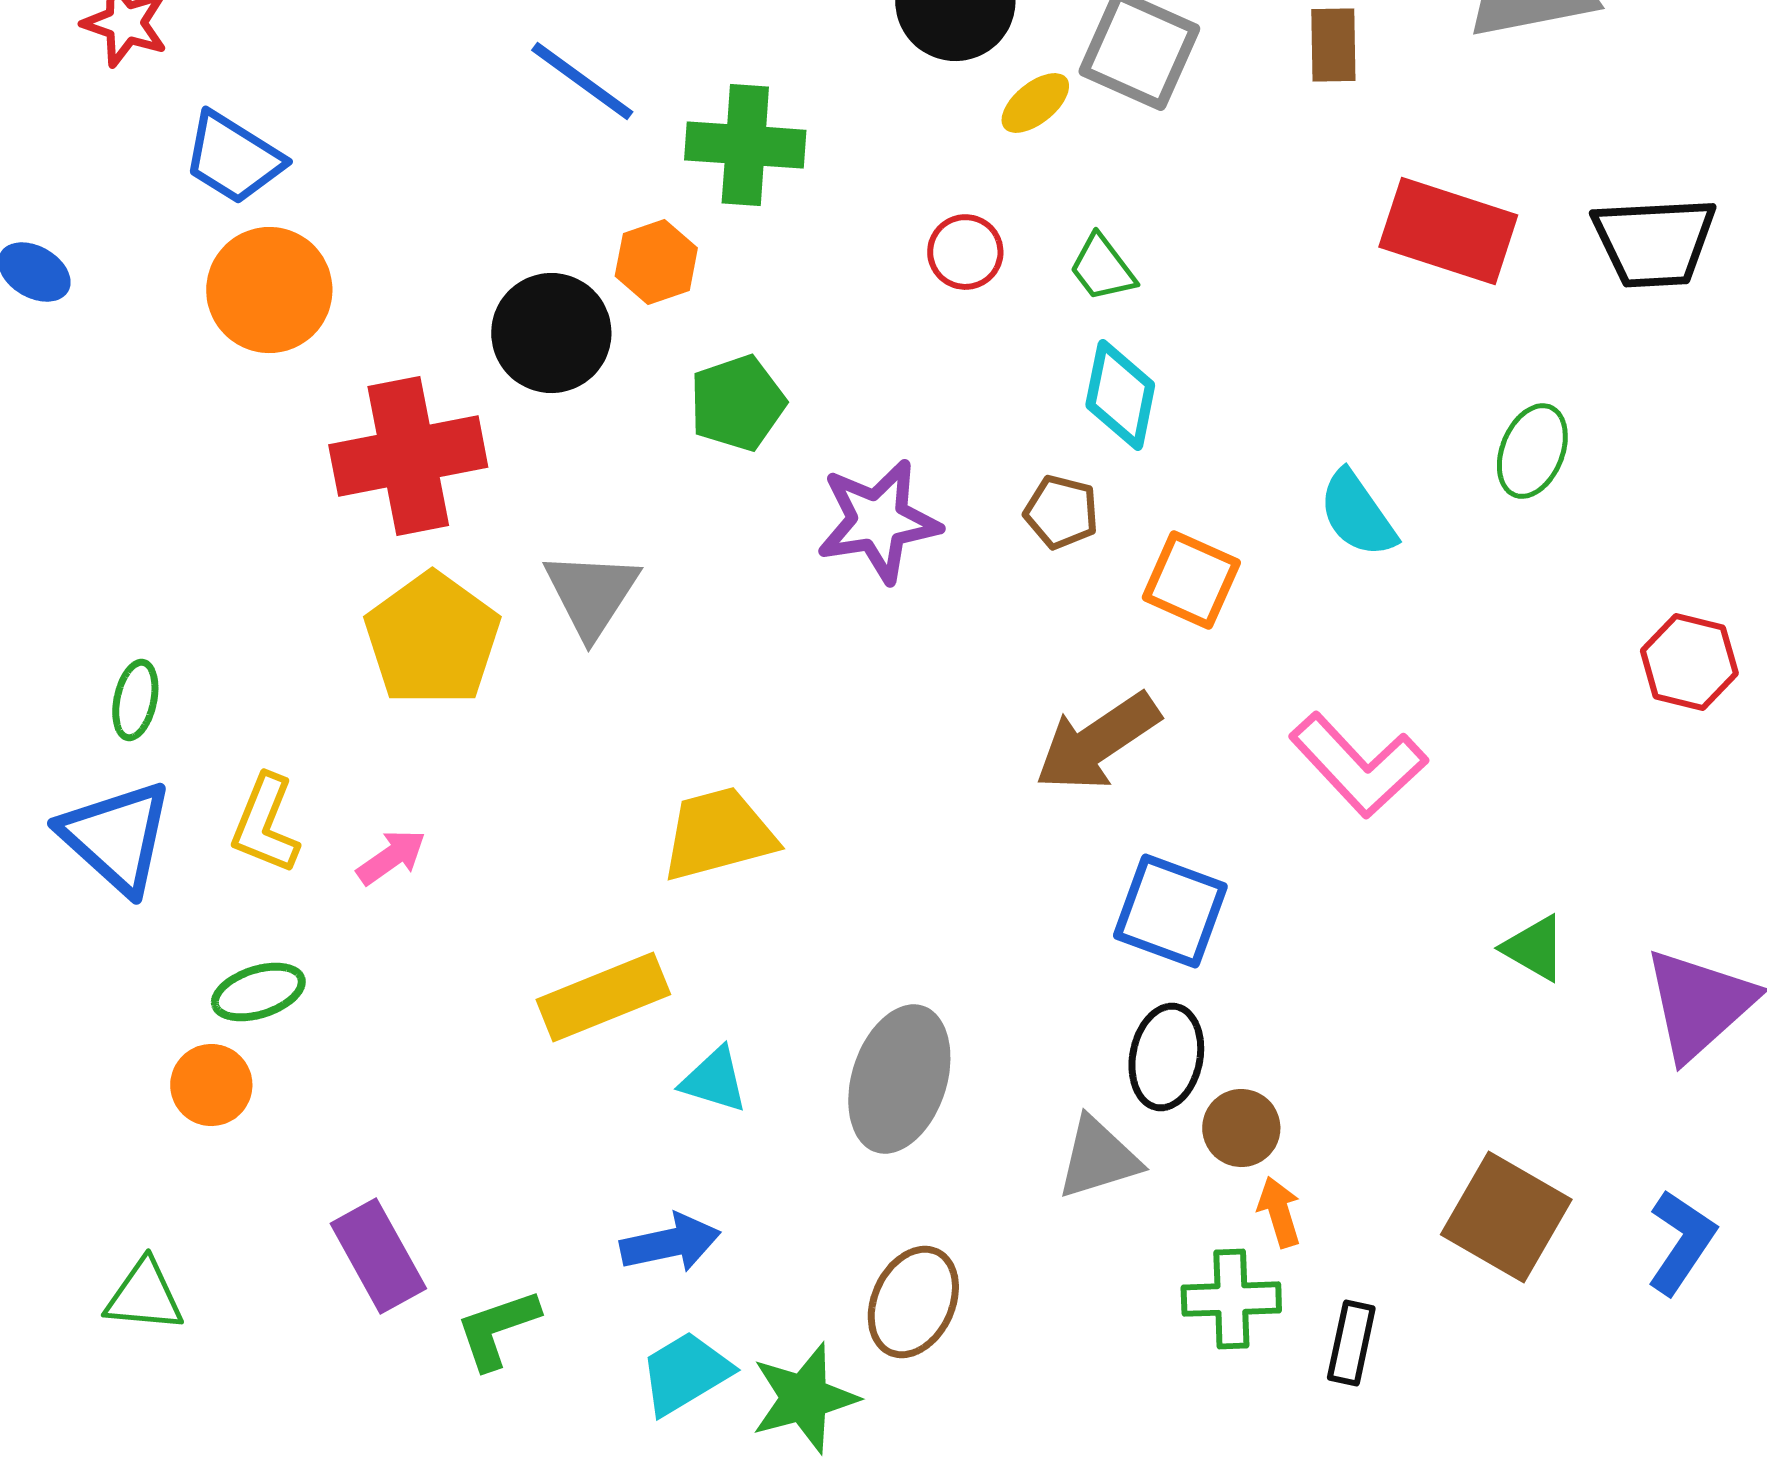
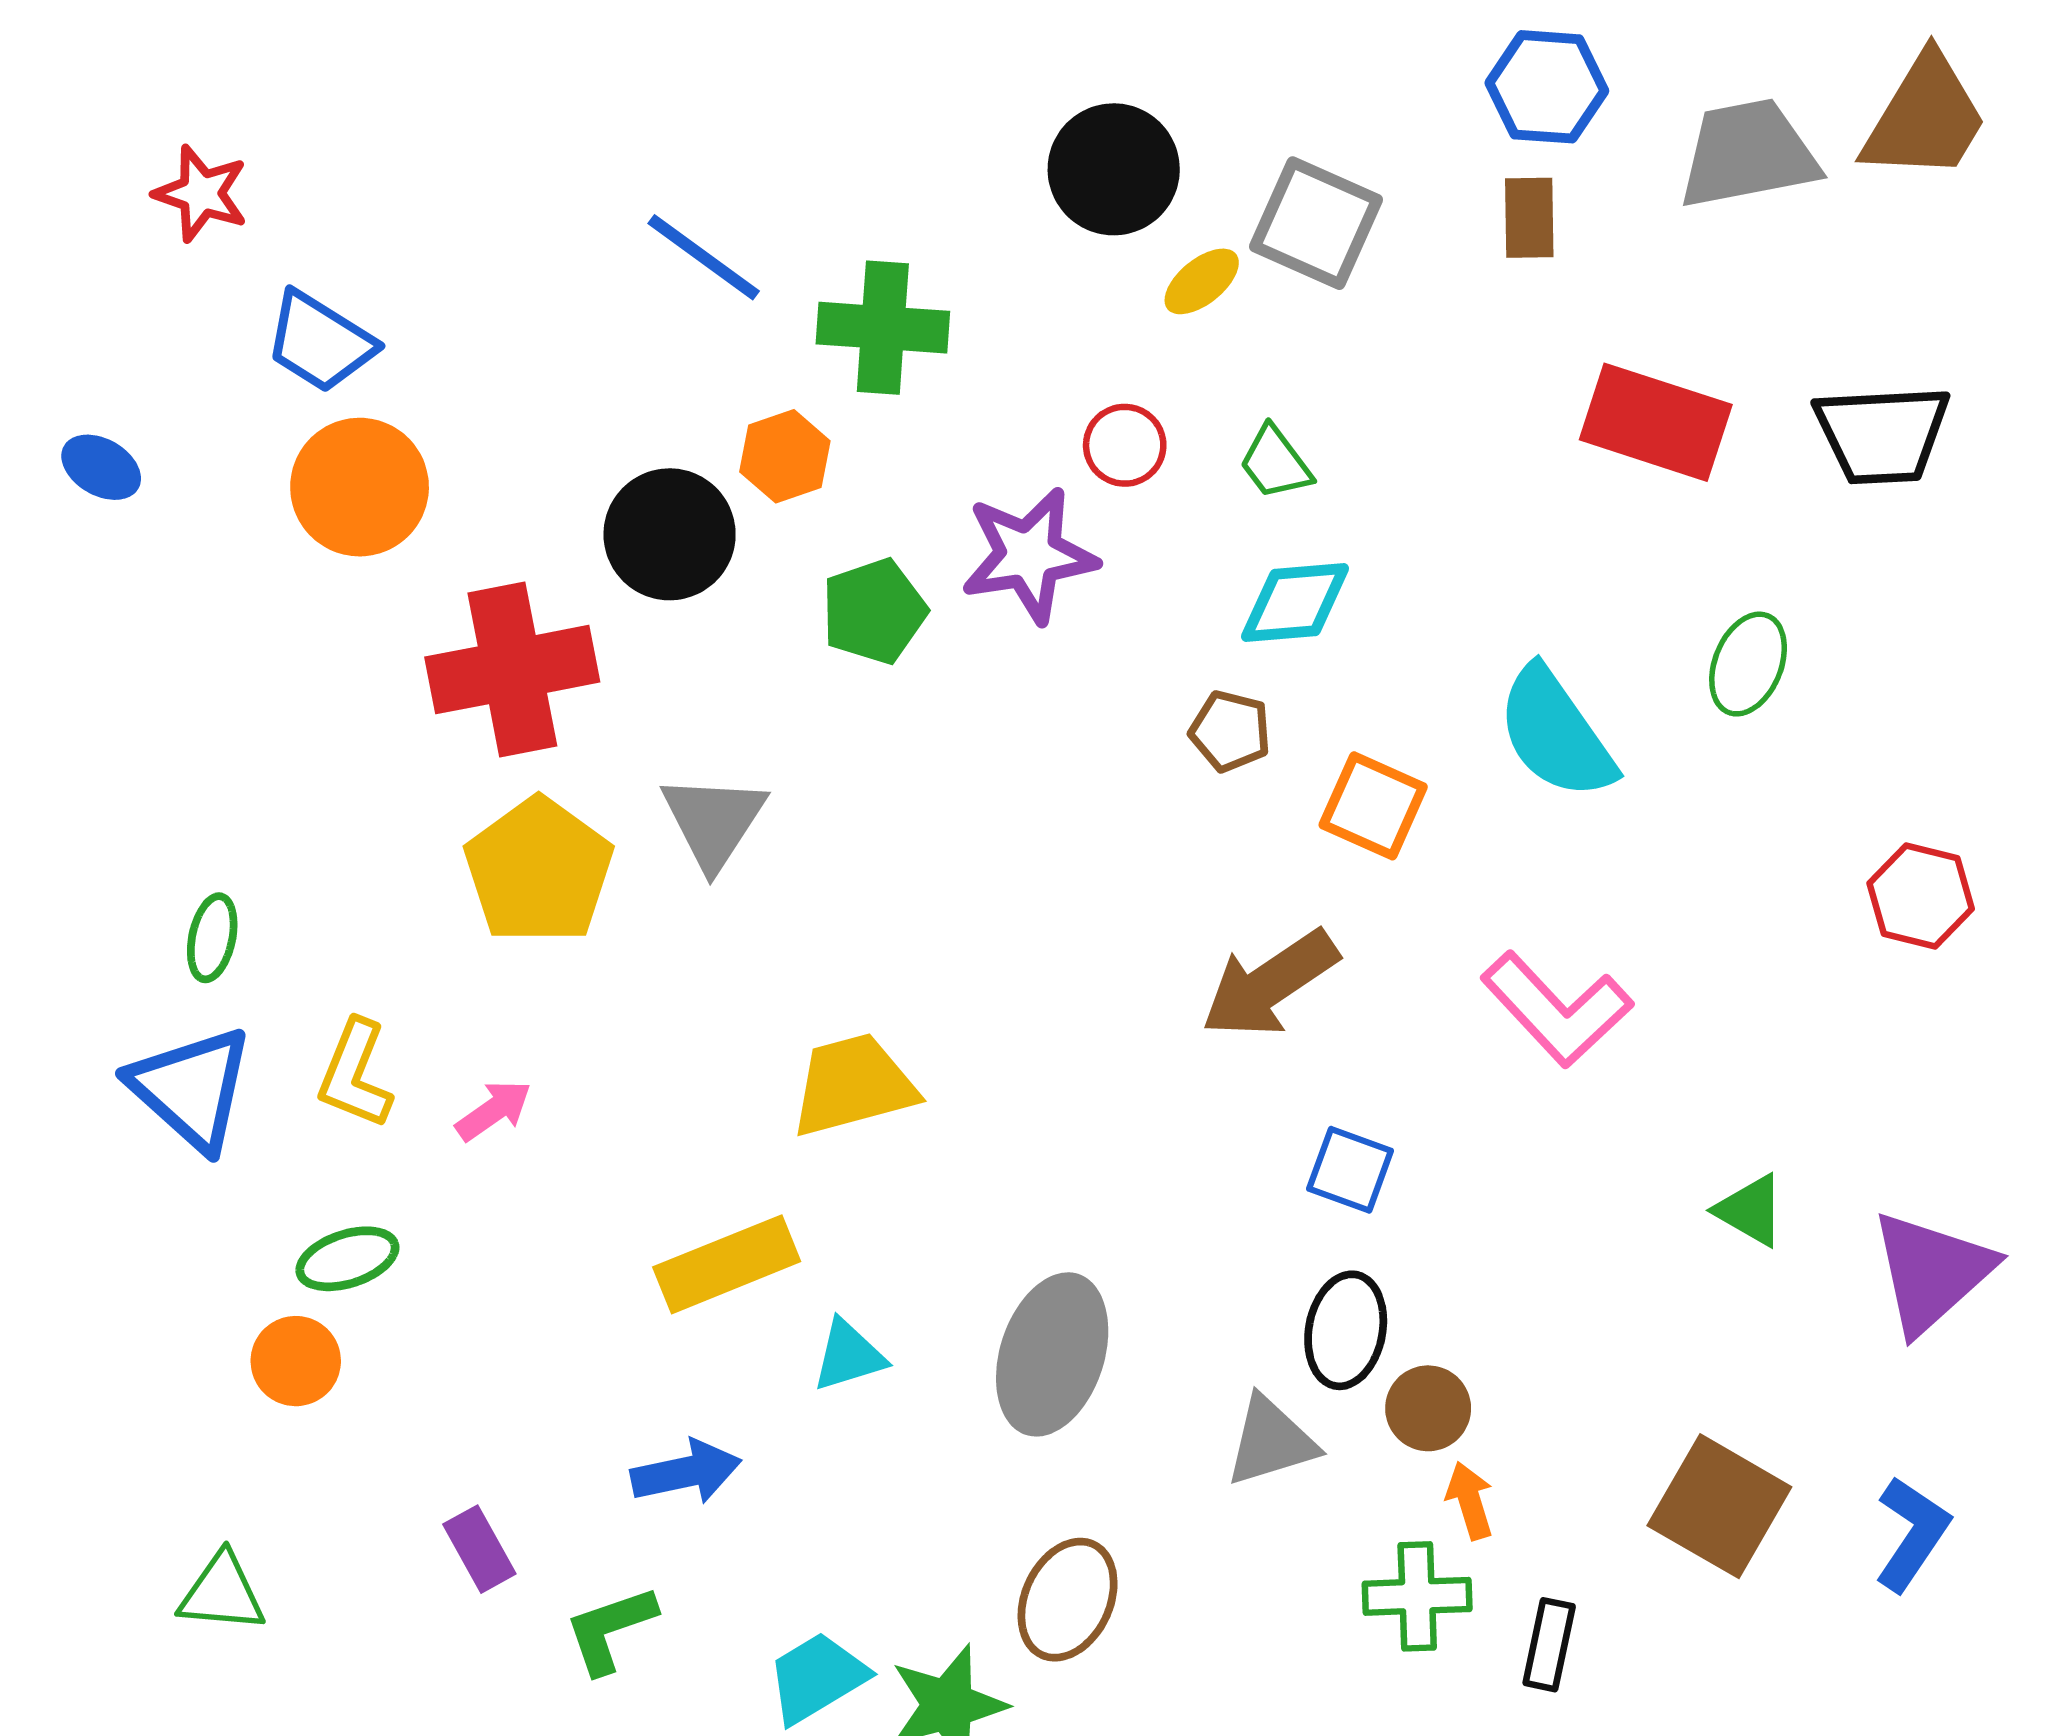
cyan diamond: (1120, 395) -> (1295, 602), turned 74
cyan semicircle: (1357, 514) -> (1556, 733), size x1.4
purple star: (878, 521) -> (1029, 555), moved
blue square: (1170, 911) -> (1350, 1170), size x0.7
cyan triangle: (714, 1080) -> (849, 1356), turned -34
blue arrow: (670, 1243) -> (686, 1472), moved
purple rectangle: (378, 1256) -> (479, 1549), size x0.7

